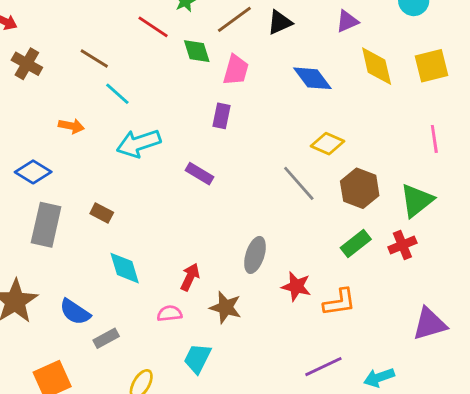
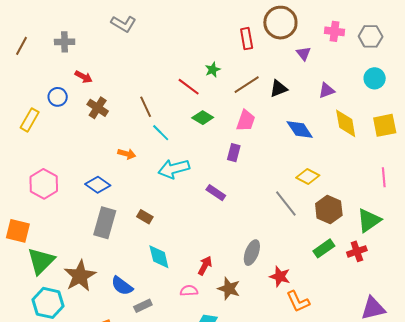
green diamond: (197, 51) -> (203, 118), moved, turned -45
brown line: (94, 58) -> (146, 107), turned 30
orange L-shape: (339, 302) -> (298, 301), moved, turned 70

